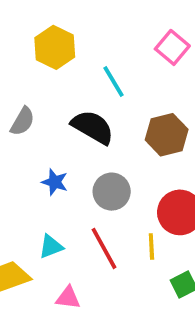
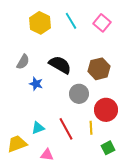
cyan line: (114, 82) -> (71, 21), moved
blue star: (55, 182) -> (36, 84), moved
gray circle: (112, 192) -> (79, 94), moved

